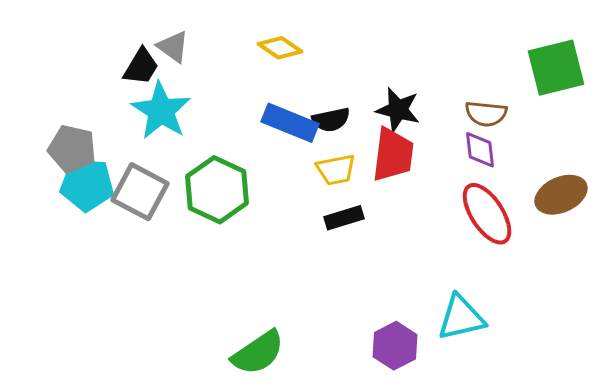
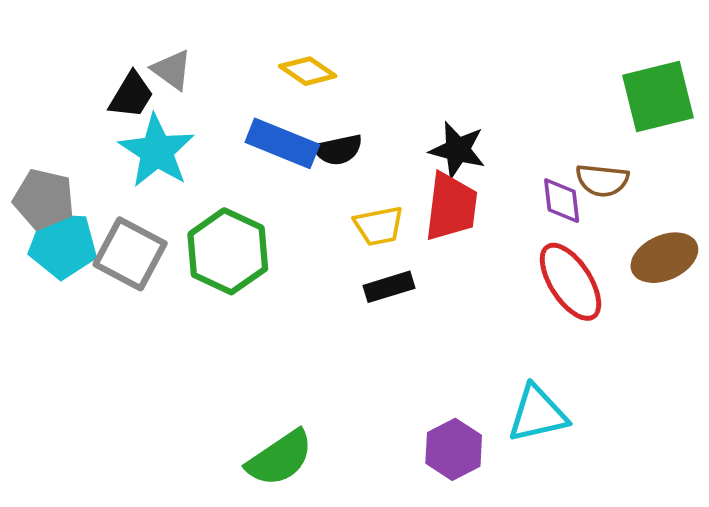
brown semicircle: (486, 114) -> (602, 180), moved
black semicircle: (331, 120) -> (338, 150), moved
blue rectangle: (290, 123) -> (282, 143), moved

